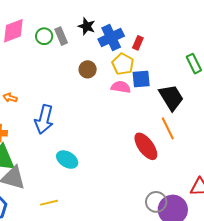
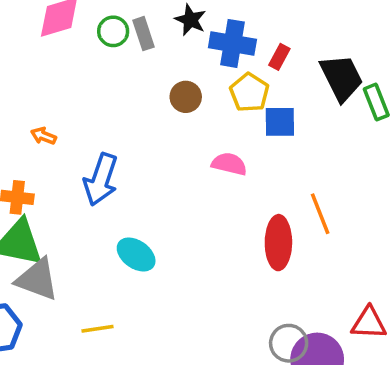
blue cross: (111, 38) -> (232, 43), turned 30
pink semicircle: (121, 87) -> (229, 164), moved
black trapezoid: (171, 98) -> (342, 78), moved
red ellipse: (146, 146) -> (278, 243), turned 32

